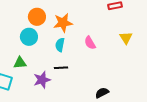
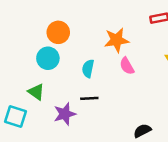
orange star: (63, 23) -> (116, 40), moved
green triangle: (20, 63) -> (36, 92), turned 40

